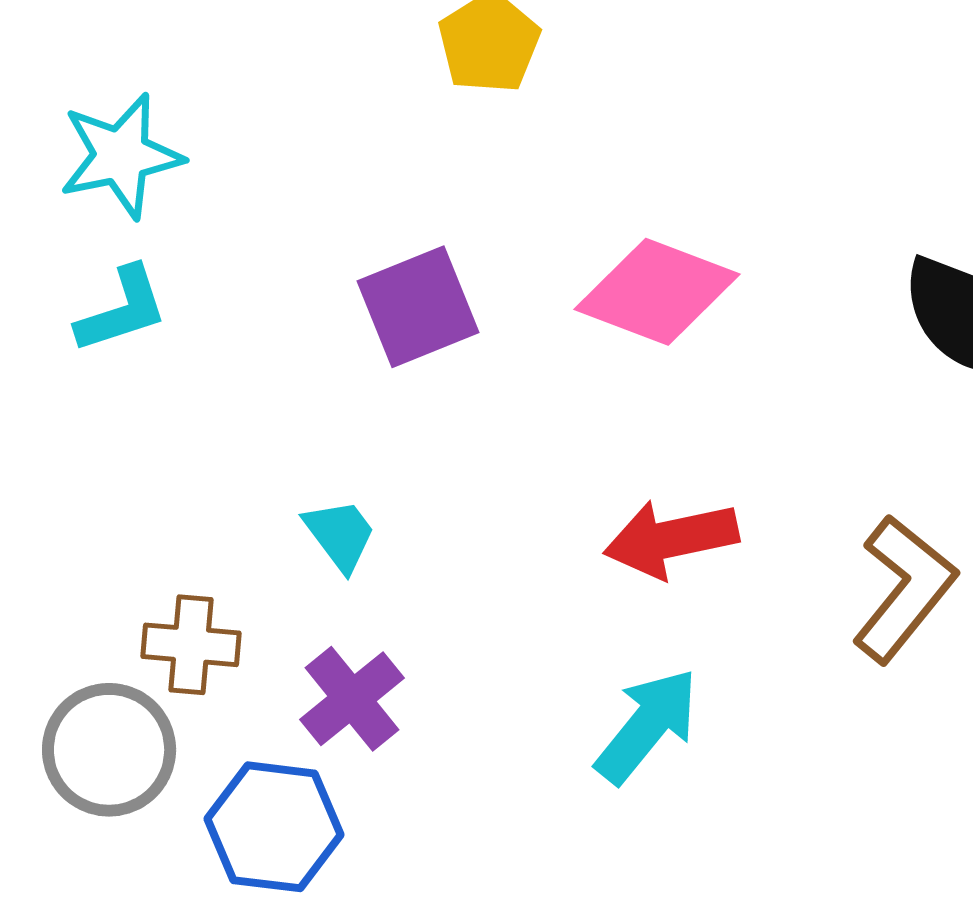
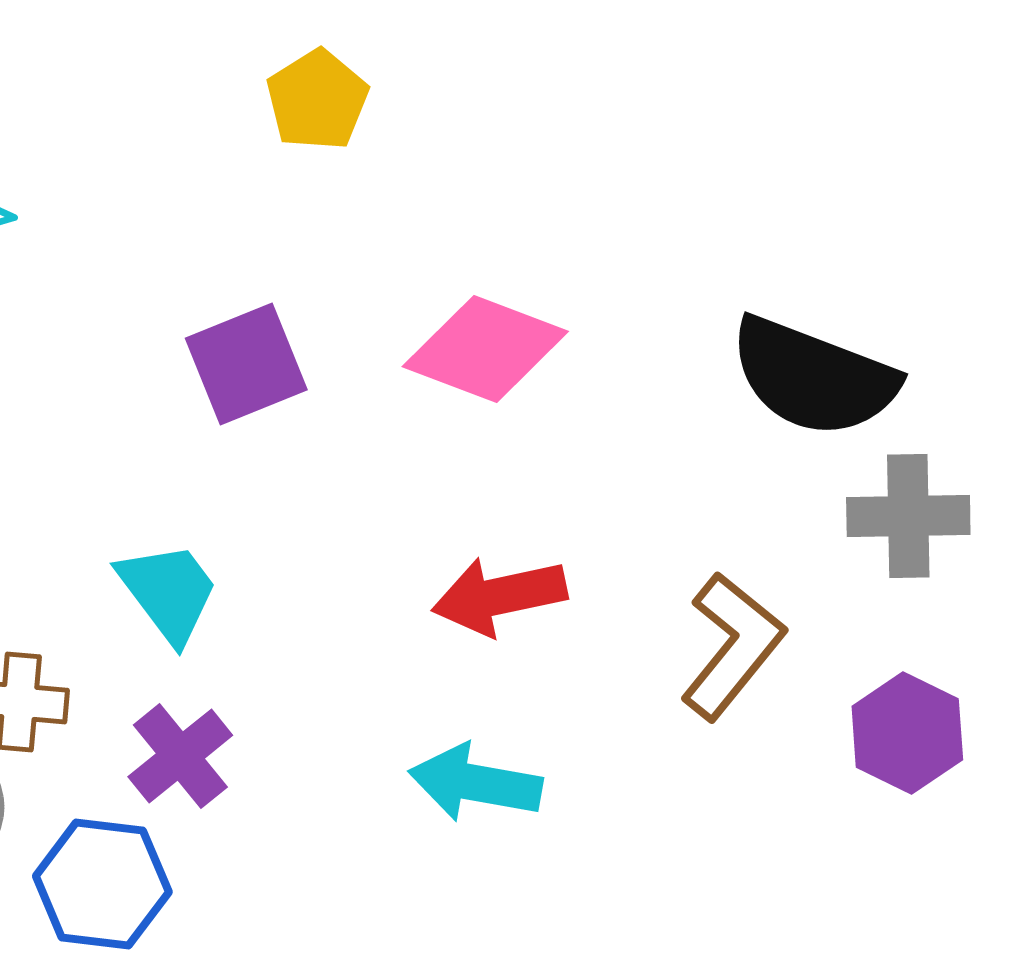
cyan trapezoid: (340, 535) -> (168, 592), size x1.4
cyan arrow: (647, 726) -> (475, 783), turned -119

